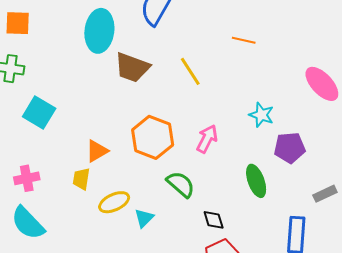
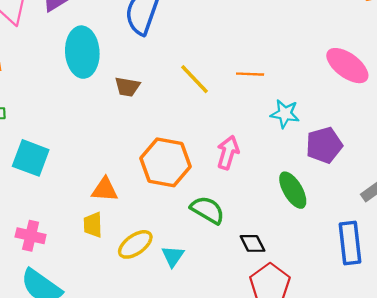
orange line: (244, 40) -> (250, 74), moved
brown trapezoid: (132, 67) -> (127, 87), size x0.6
orange triangle: (97, 151) -> (105, 190), turned 45
pink cross: (27, 178) -> (31, 236), turned 35

